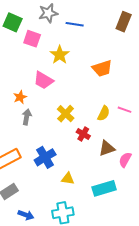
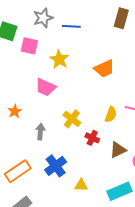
orange star: (20, 97) -> (15, 111), moved
gray arrow: (27, 117) -> (40, 132), moved

